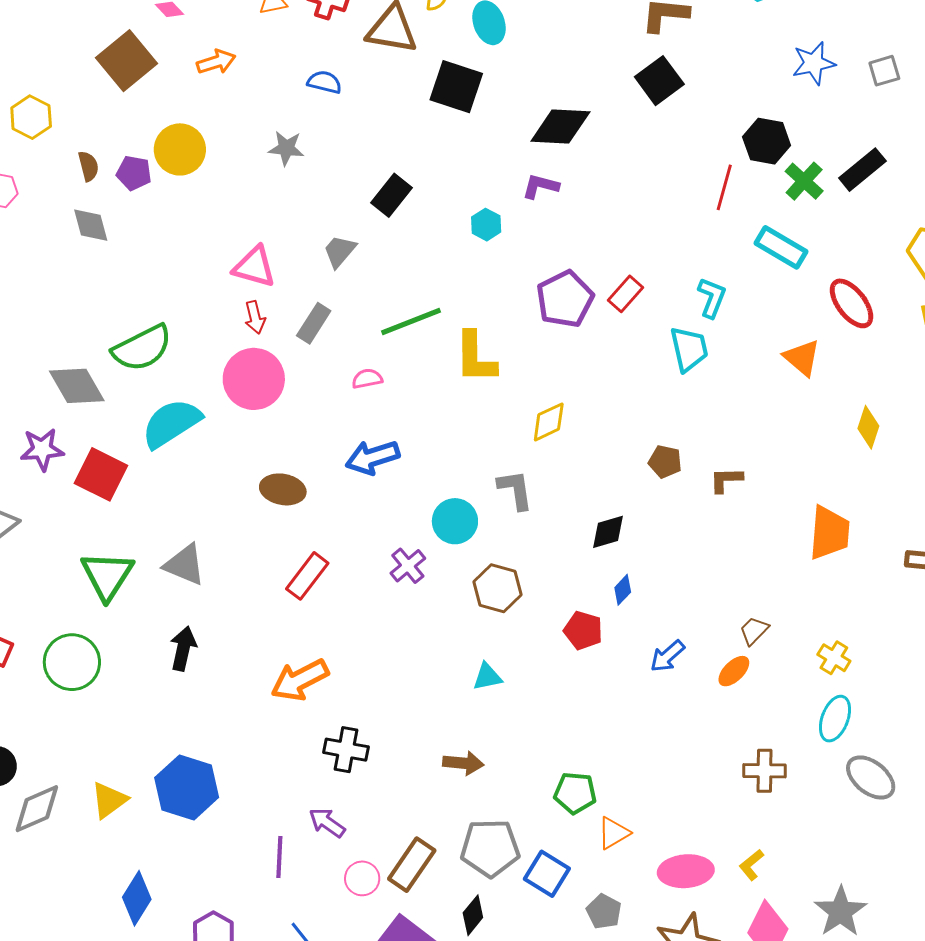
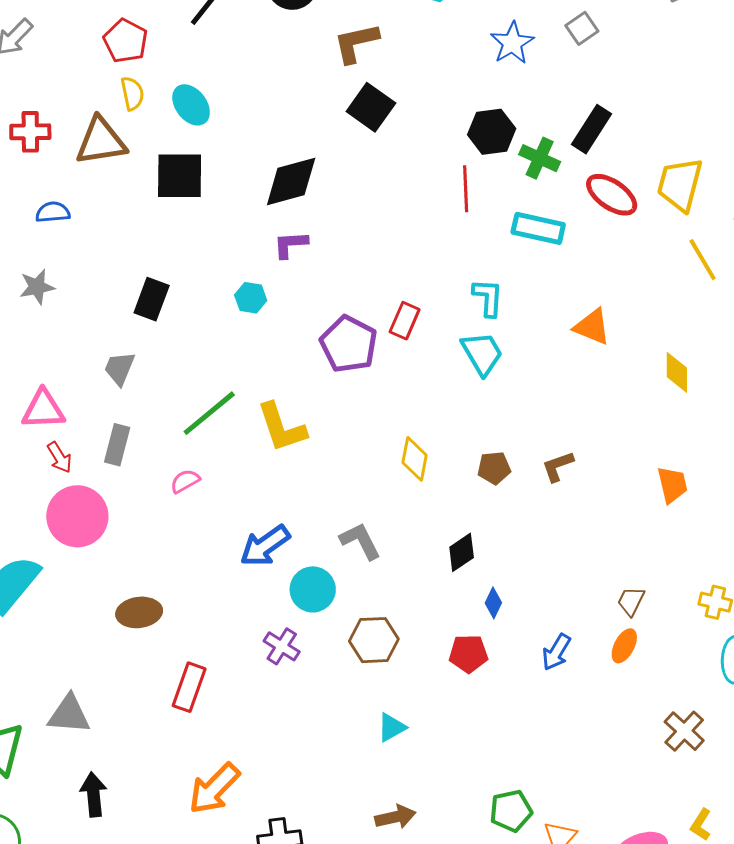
red ellipse: (852, 303) -> (612, 195), moved
yellow diamond: (549, 422) -> (415, 459), moved, turned -36
blue arrow: (372, 457) -> (265, 546), moved
orange trapezoid: (829, 533) -> (672, 485), size x0.7
brown cross: (764, 771) -> (684, 731), turned -30

